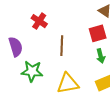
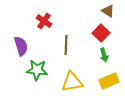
red square: (98, 33) -> (101, 33), turned -30

